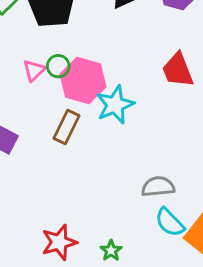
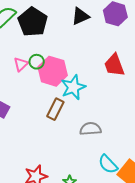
brown rectangle: (66, 127) -> (55, 109), moved
gray semicircle: (158, 187) -> (90, 129), moved

